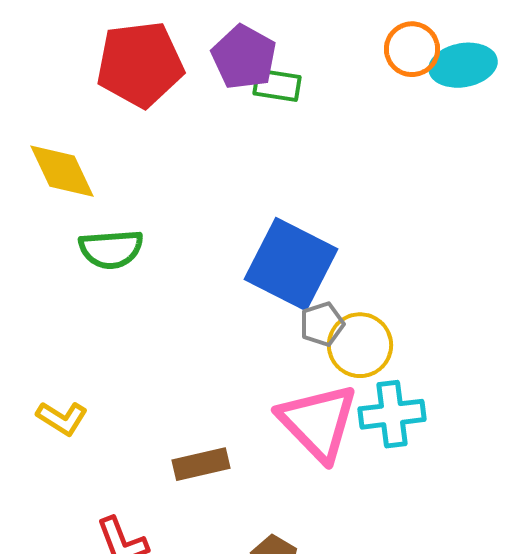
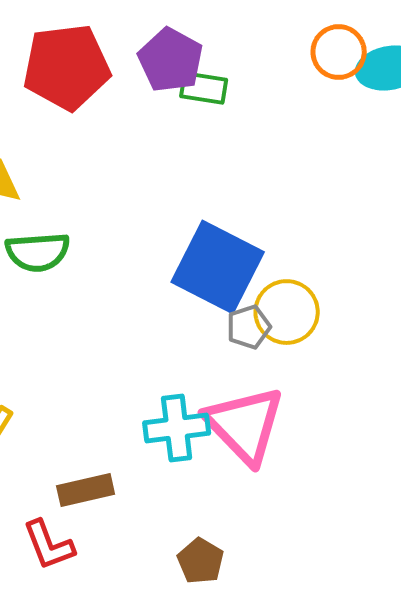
yellow circle: (360, 345) -> (287, 312), moved
cyan cross: (392, 414) -> (177, 428), moved
brown rectangle: (201, 464) -> (86, 490), moved

